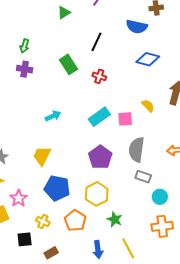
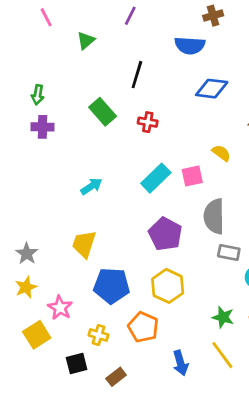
green star: (115, 219) -> (223, 317), moved

